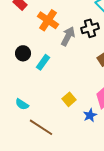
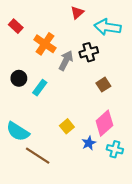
cyan semicircle: (22, 104) -> (18, 132), size x1.6

